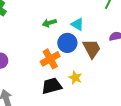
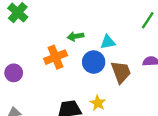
cyan triangle: (77, 24) -> (108, 42), turned -48
orange cross: (50, 59) -> (56, 57), moved

